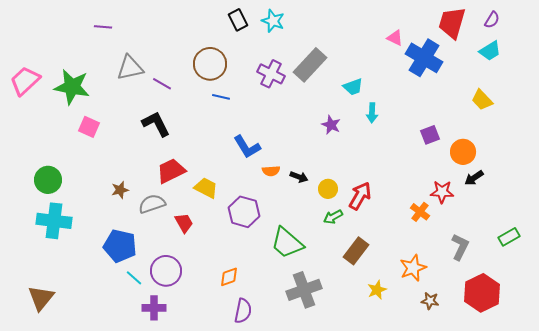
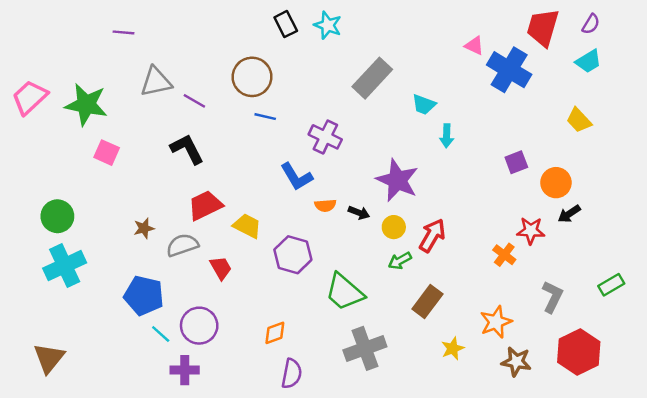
purple cross: (271, 74) -> (325, 137), moved
cyan trapezoid: (353, 87) -> (424, 105), turned 40
purple star: (331, 125) -> (397, 180), moved, size x1.8
cyan cross: (54, 221) -> (65, 266), turned -32
brown star: (430, 301) -> (516, 362), size x1.4

